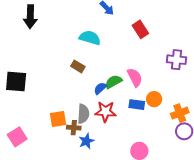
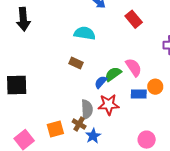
orange square: (58, 119) -> (55, 129), moved
brown cross: (74, 128) -> (79, 124), turned 32

